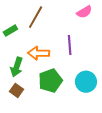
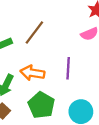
green pentagon: (50, 81) -> (41, 105), turned -30

